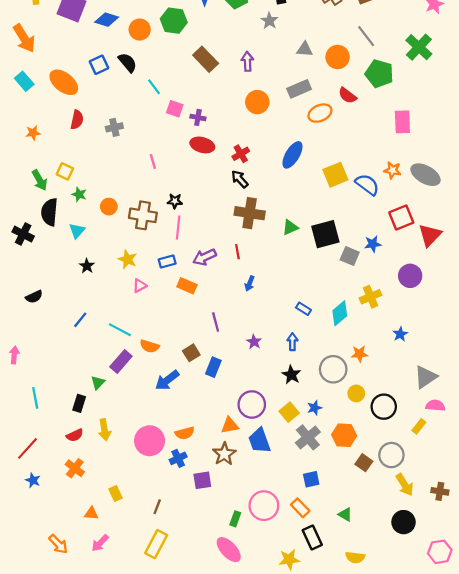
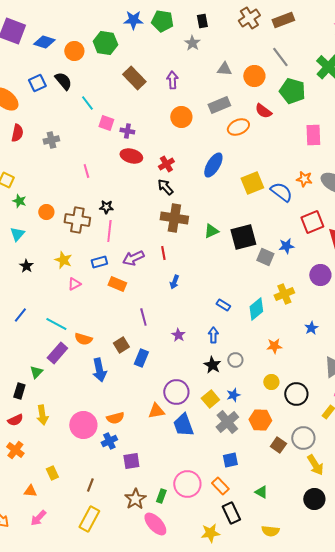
gray circle: (333, 369) -> (235, 360), moved, size x0.6
blue arrow: (167, 380) -> (99, 370), turned -65
brown star: (224, 454) -> (135, 499), moved

